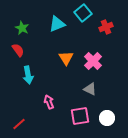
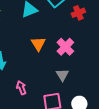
gray triangle: (90, 89) -> (62, 75), turned 32

